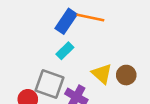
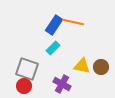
yellow triangle: (102, 74) -> (82, 66), turned -30
gray square: (50, 84) -> (27, 69), moved

